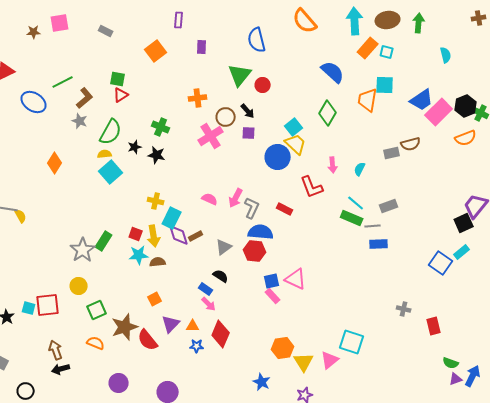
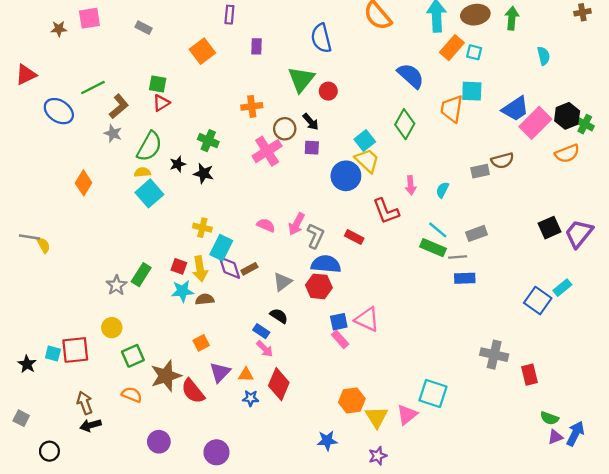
black square: (464, 223) -> (549, 228), moved
gray star: (83, 250) -> (116, 285), size x0.7
gray cross: (404, 309) -> (494, 355), size x1.6
blue star: (262, 382) -> (327, 441), turned -30

